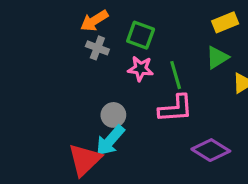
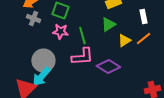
gray circle: (113, 115) -> (43, 61), size x1.5
purple diamond: (211, 150) -> (108, 67), moved

